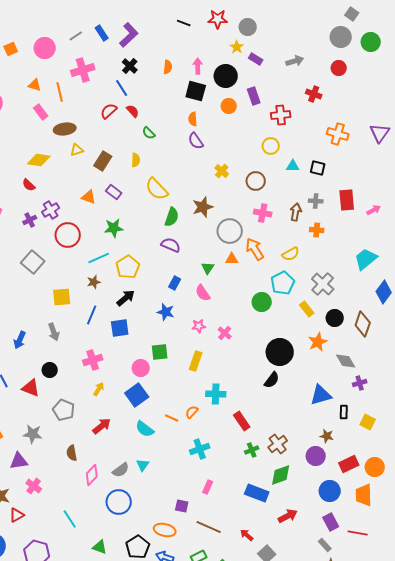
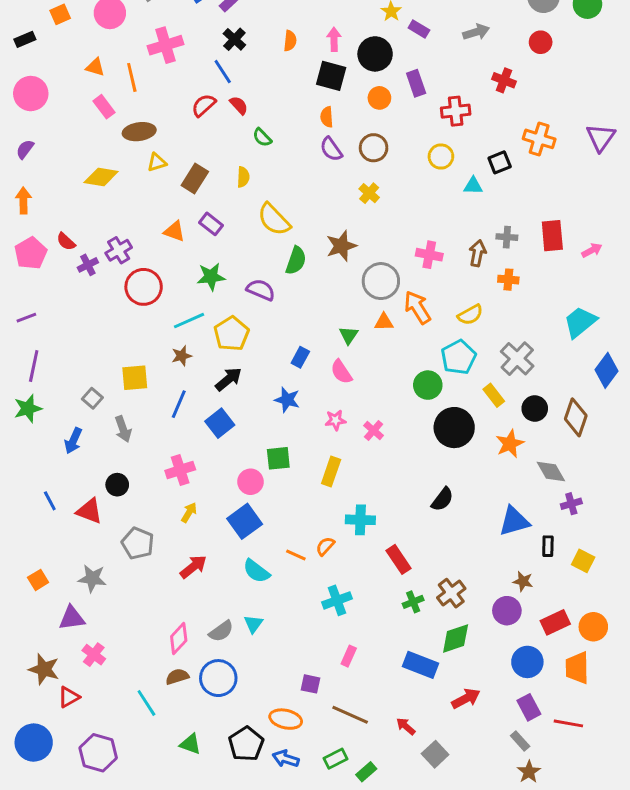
black square: (318, 168) -> (500, 162), moved, turned -35
brown circle: (256, 181) -> (374, 148), moved
red semicircle: (29, 185) -> (66, 241), moved
purple semicircle: (171, 245) -> (261, 290), moved
gray square: (33, 262) -> (92, 398), moved, size x0.6
blue square: (120, 328) -> (220, 423), turned -30
black circle: (280, 352) -> (454, 428), moved
brown semicircle: (72, 453) -> (177, 677), moved, turned 84

